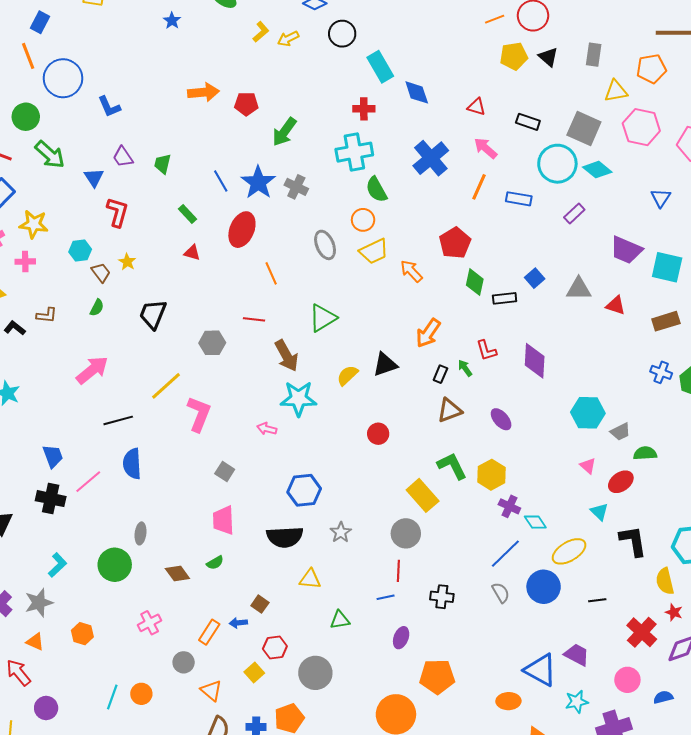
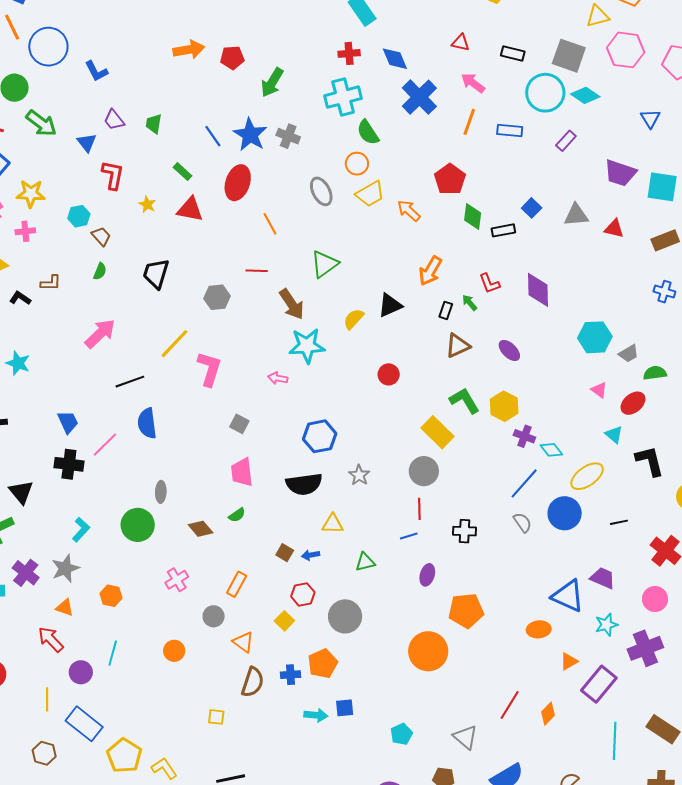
blue diamond: (417, 92) -> (395, 59), moved
red triangle: (192, 253) -> (190, 209), size x1.6
yellow star: (127, 262) -> (147, 204), moved
blue arrow: (238, 623) -> (311, 555), moved
cyan line: (112, 697) -> (113, 653), moved

